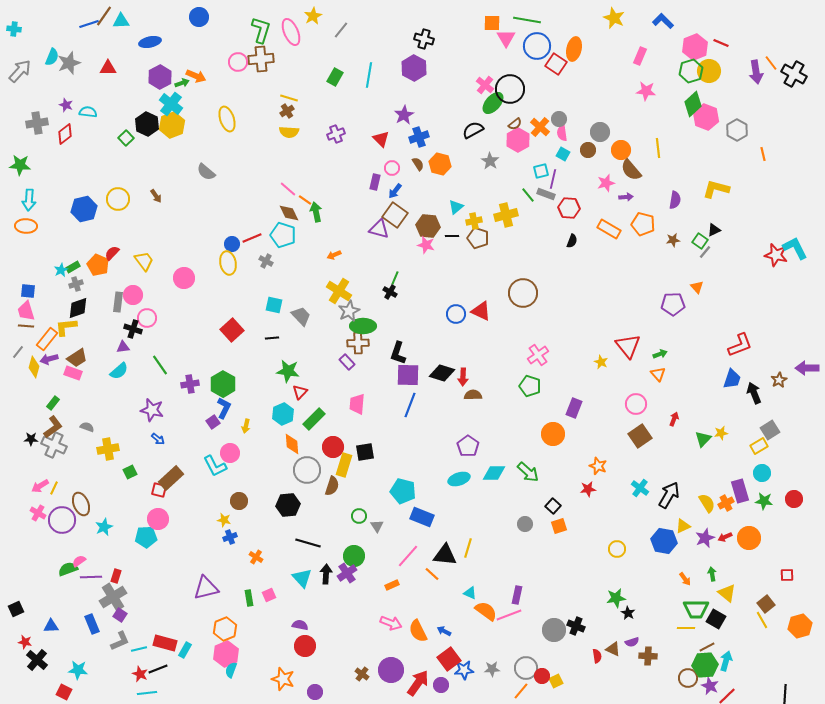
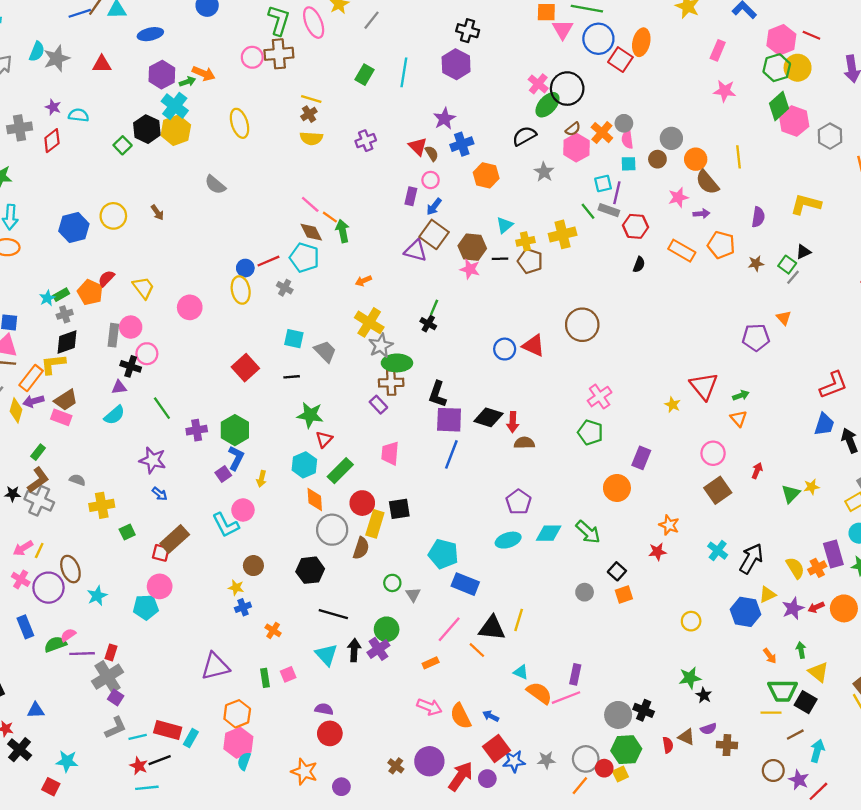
cyan square: (563, 154) -> (629, 164), turned -32
brown semicircle: (418, 164) -> (432, 153), moved
blue rectangle: (92, 624) -> (25, 627), moved
green hexagon: (705, 665) -> (626, 750), moved

